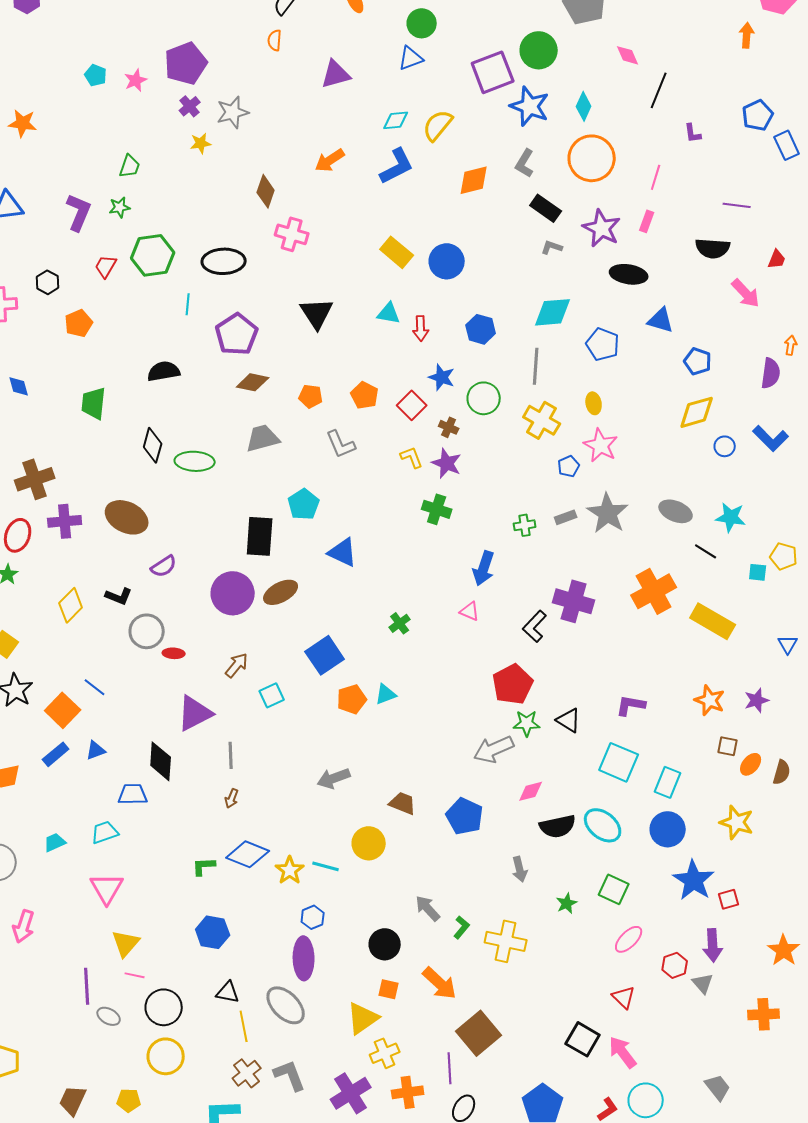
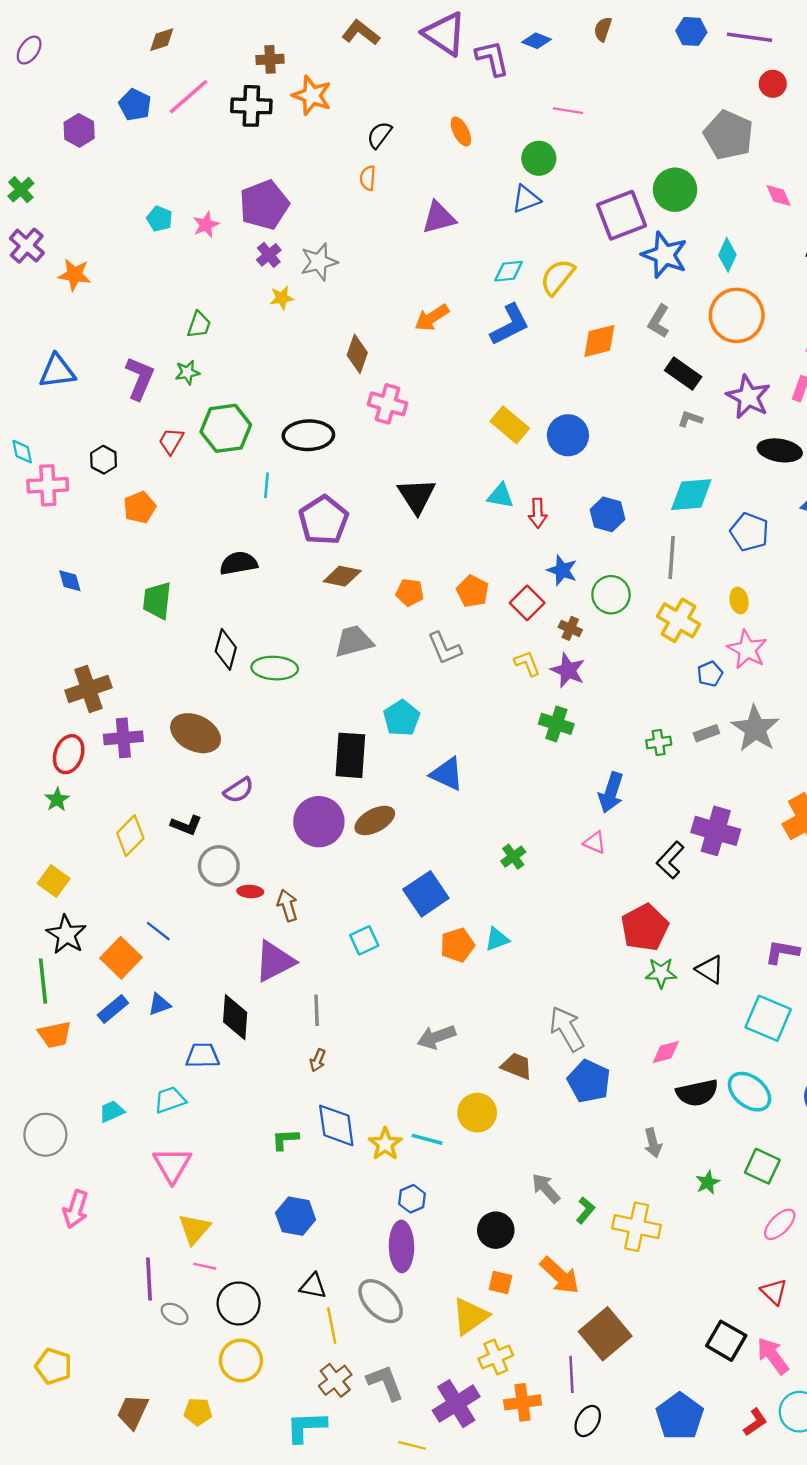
brown arrow: (237, 665) -> (287, 905), moved, turned -56
gray arrow: (494, 749) -> (567, 1029), moved, turned 84
blue diamond: (248, 854) -> (336, 1125), turned 60

